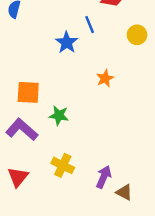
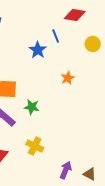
purple arrow: (104, 177) -> (66, 170), moved
brown triangle: (124, 192) -> (90, 174), moved

